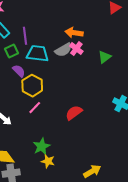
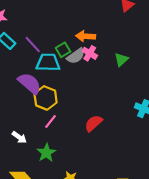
purple line: (25, 36) -> (33, 45), turned -30
green square: (11, 51) -> (63, 50), moved
purple semicircle: (19, 71) -> (30, 83), size x1.6
green star: (42, 146) -> (46, 153), moved

